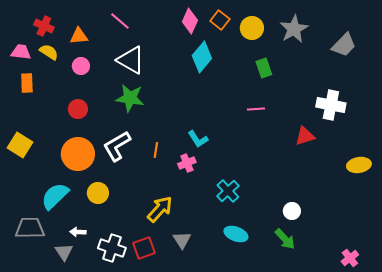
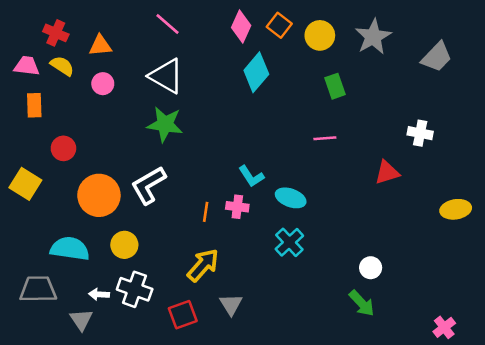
pink line: (120, 21) -> (168, 24), moved
white cross: (331, 105) -> (420, 133), size x0.7
red circle: (78, 109) -> (63, 148), moved
orange line: (156, 150) -> (206, 212), moved
pink cross: (187, 163) -> (237, 207), turned 30
cyan semicircle: (55, 196) -> (70, 249), turned 52
cyan ellipse: (236, 234) -> (291, 198), moved
white cross: (112, 248) -> (135, 289), moved

